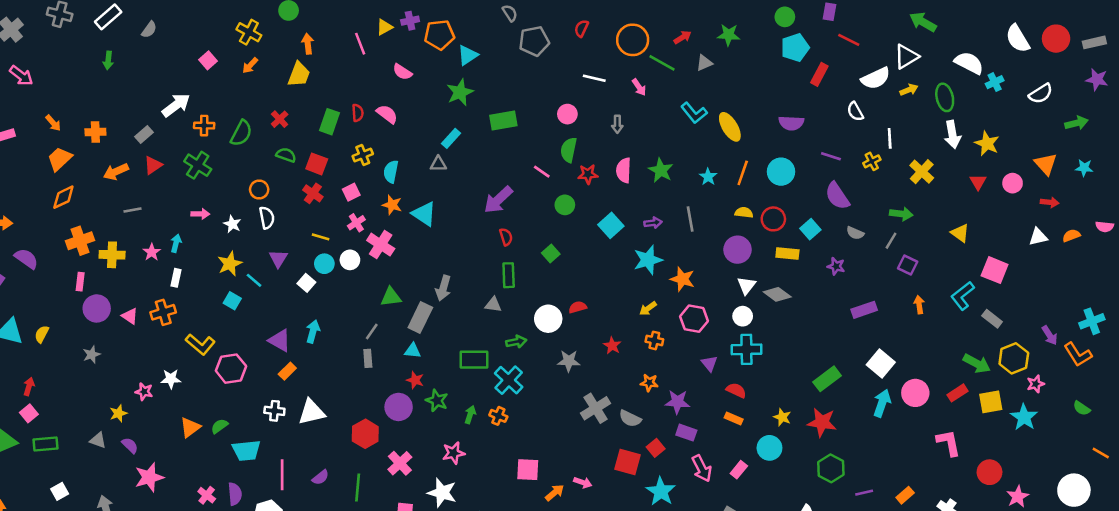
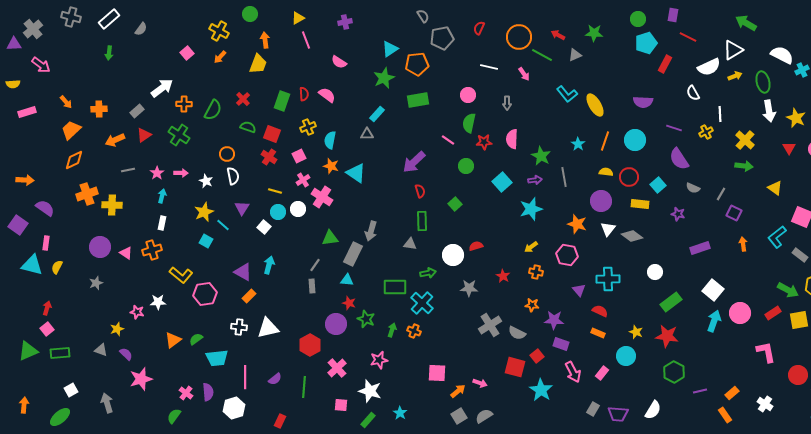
yellow triangle: (384, 27) -> (298, 18), moved
orange pentagon: (439, 35) -> (417, 64), moved
red arrow: (683, 37) -> (558, 35), turned -120
green star: (661, 170) -> (541, 156), moved
green arrow: (901, 214) -> (744, 166), moved
pink star: (152, 252) -> (157, 173), moved
orange star: (683, 279) -> (577, 224), moved
pink rectangle: (80, 282) -> (46, 243), moved
white circle: (743, 316) -> (655, 272), moved

